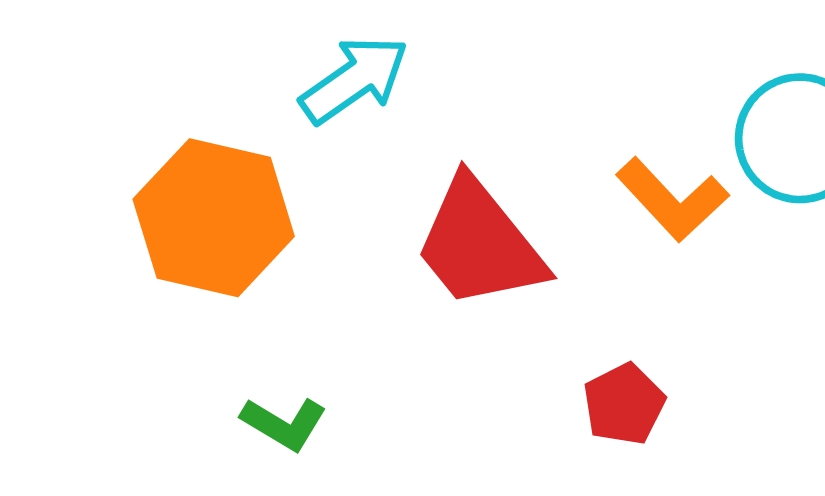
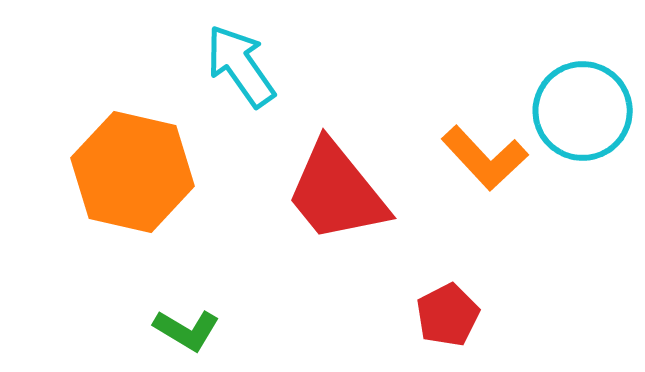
cyan arrow: (354, 80) -> (241, 66), turned -90

